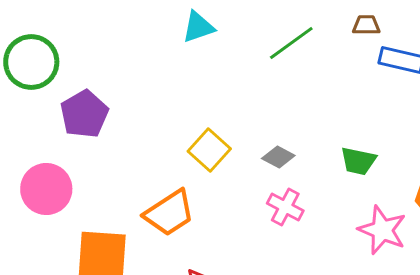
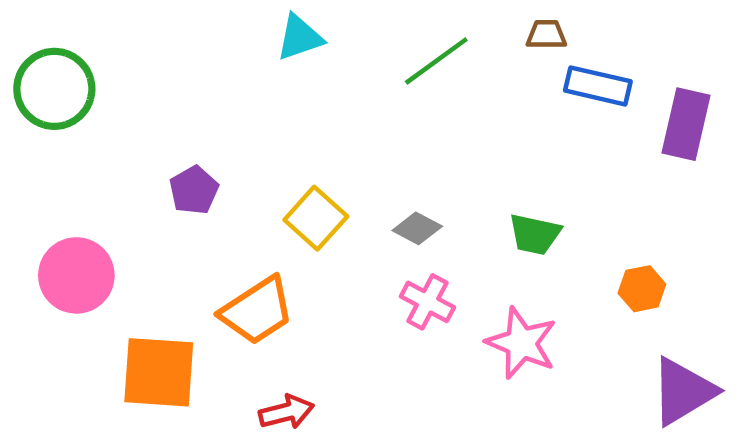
purple pentagon: (84, 114) -> (194, 190), moved, size x0.7
pink star: (382, 230) -> (521, 343), moved

